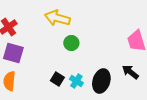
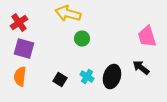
black square: (57, 79) -> (60, 80), moved

